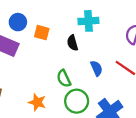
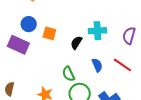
cyan cross: (88, 21) -> (97, 31), moved
black semicircle: (73, 43) -> (76, 43), turned 48

